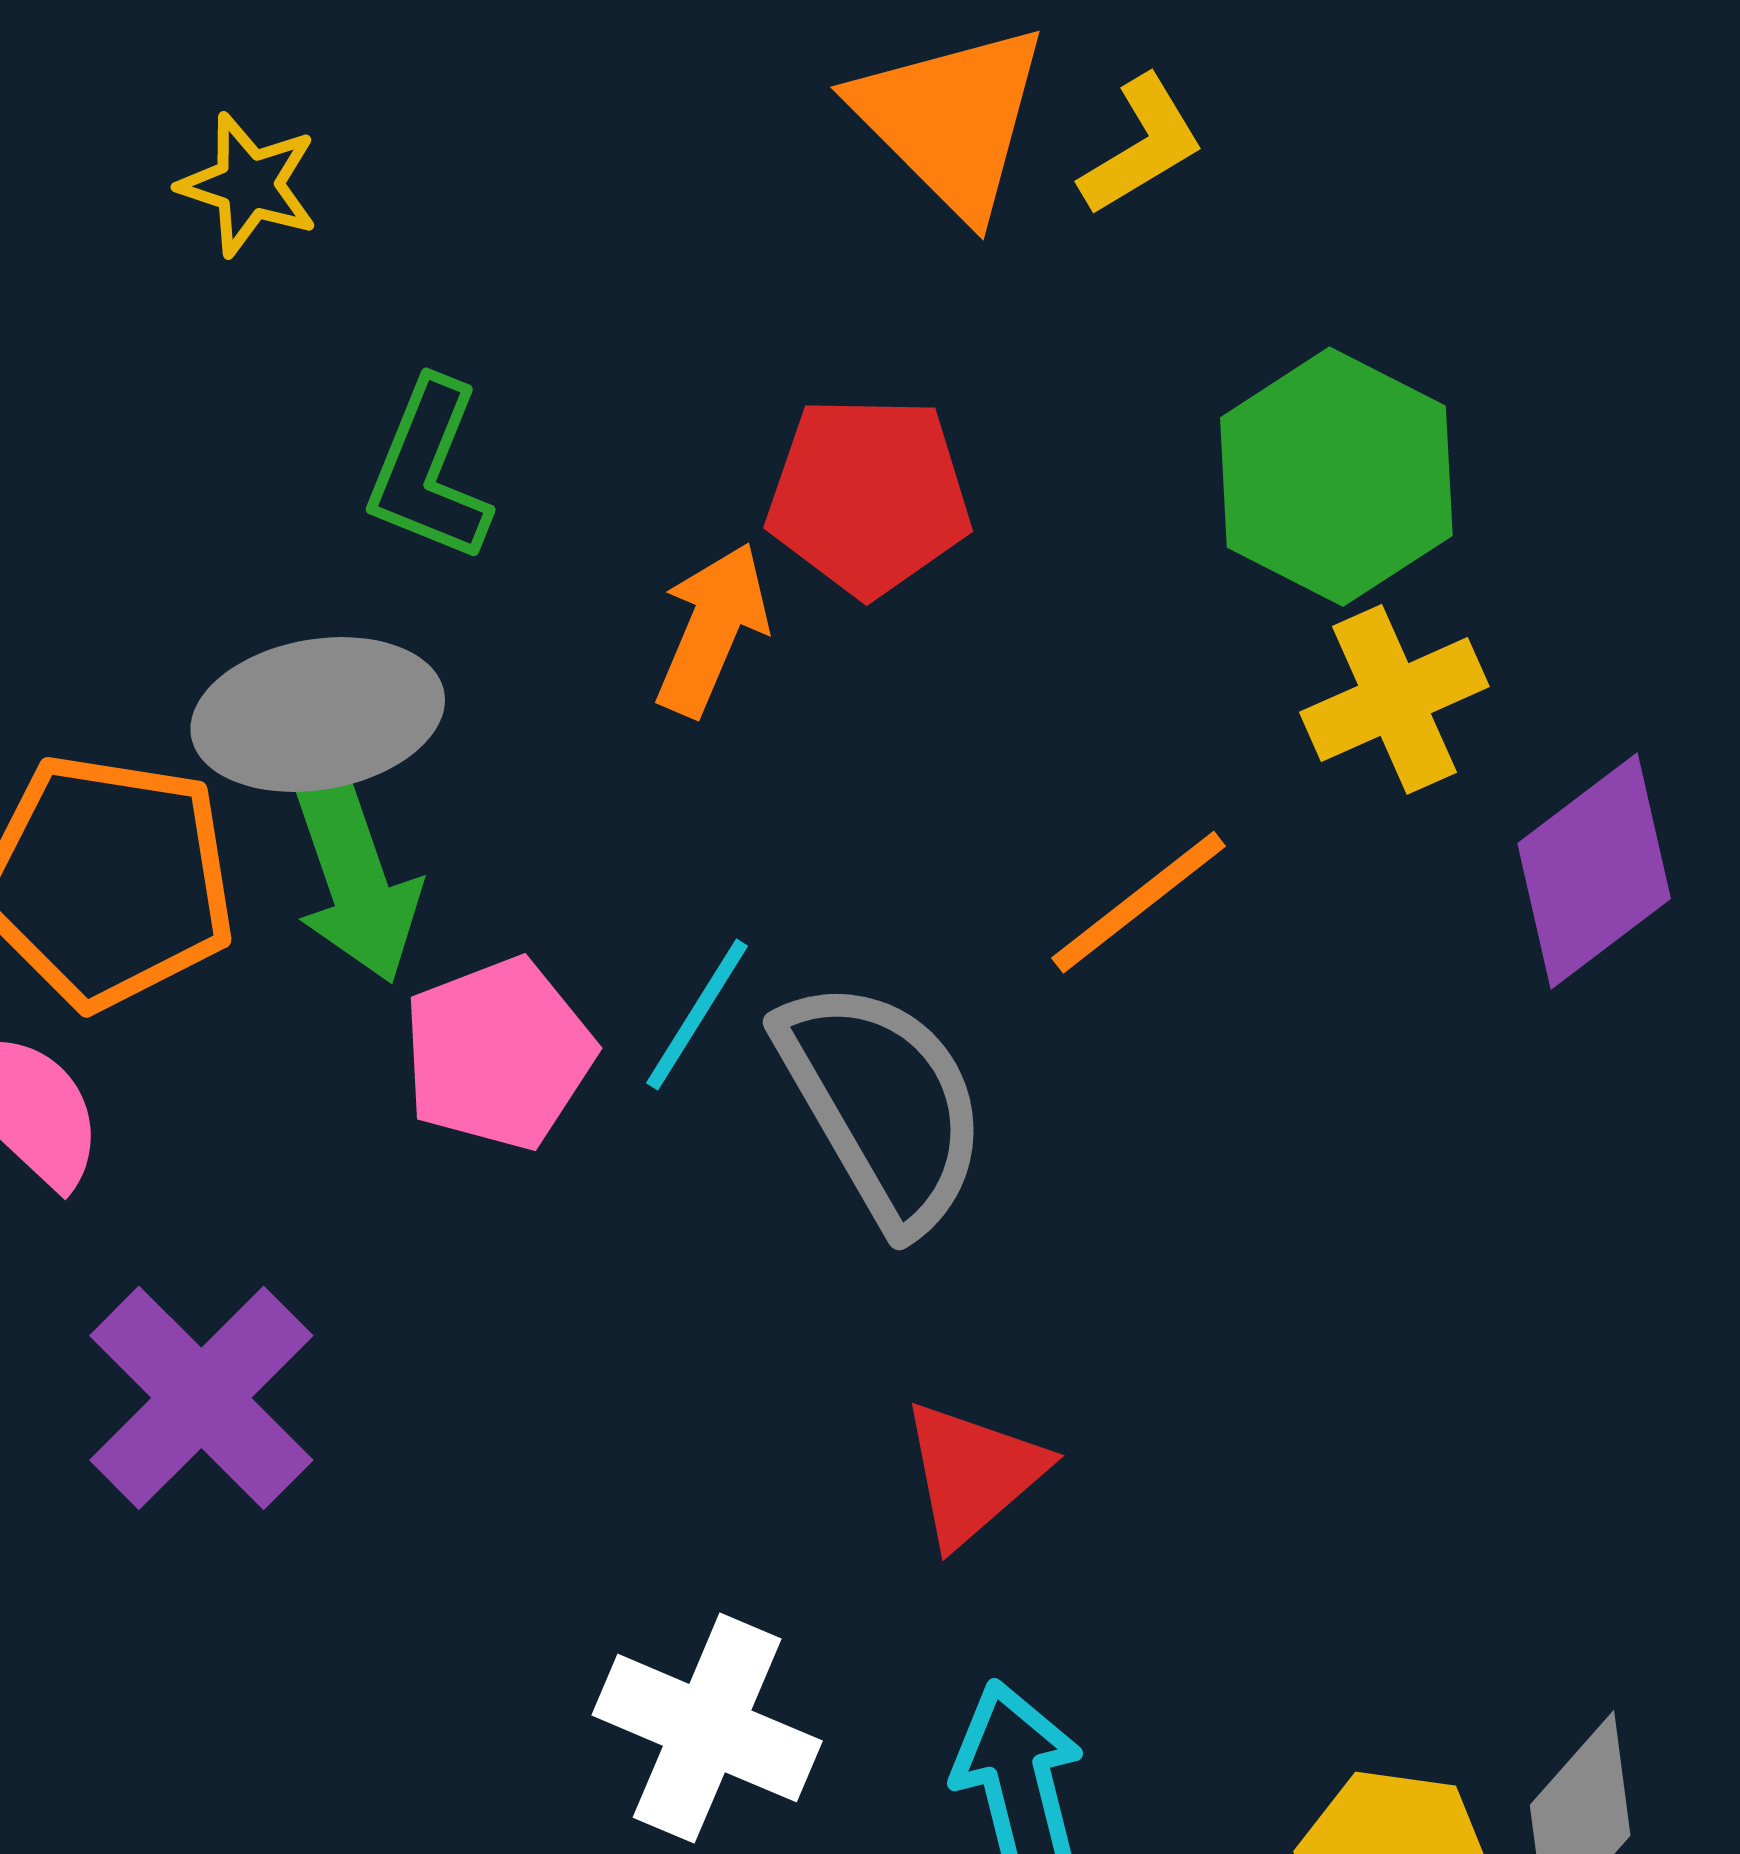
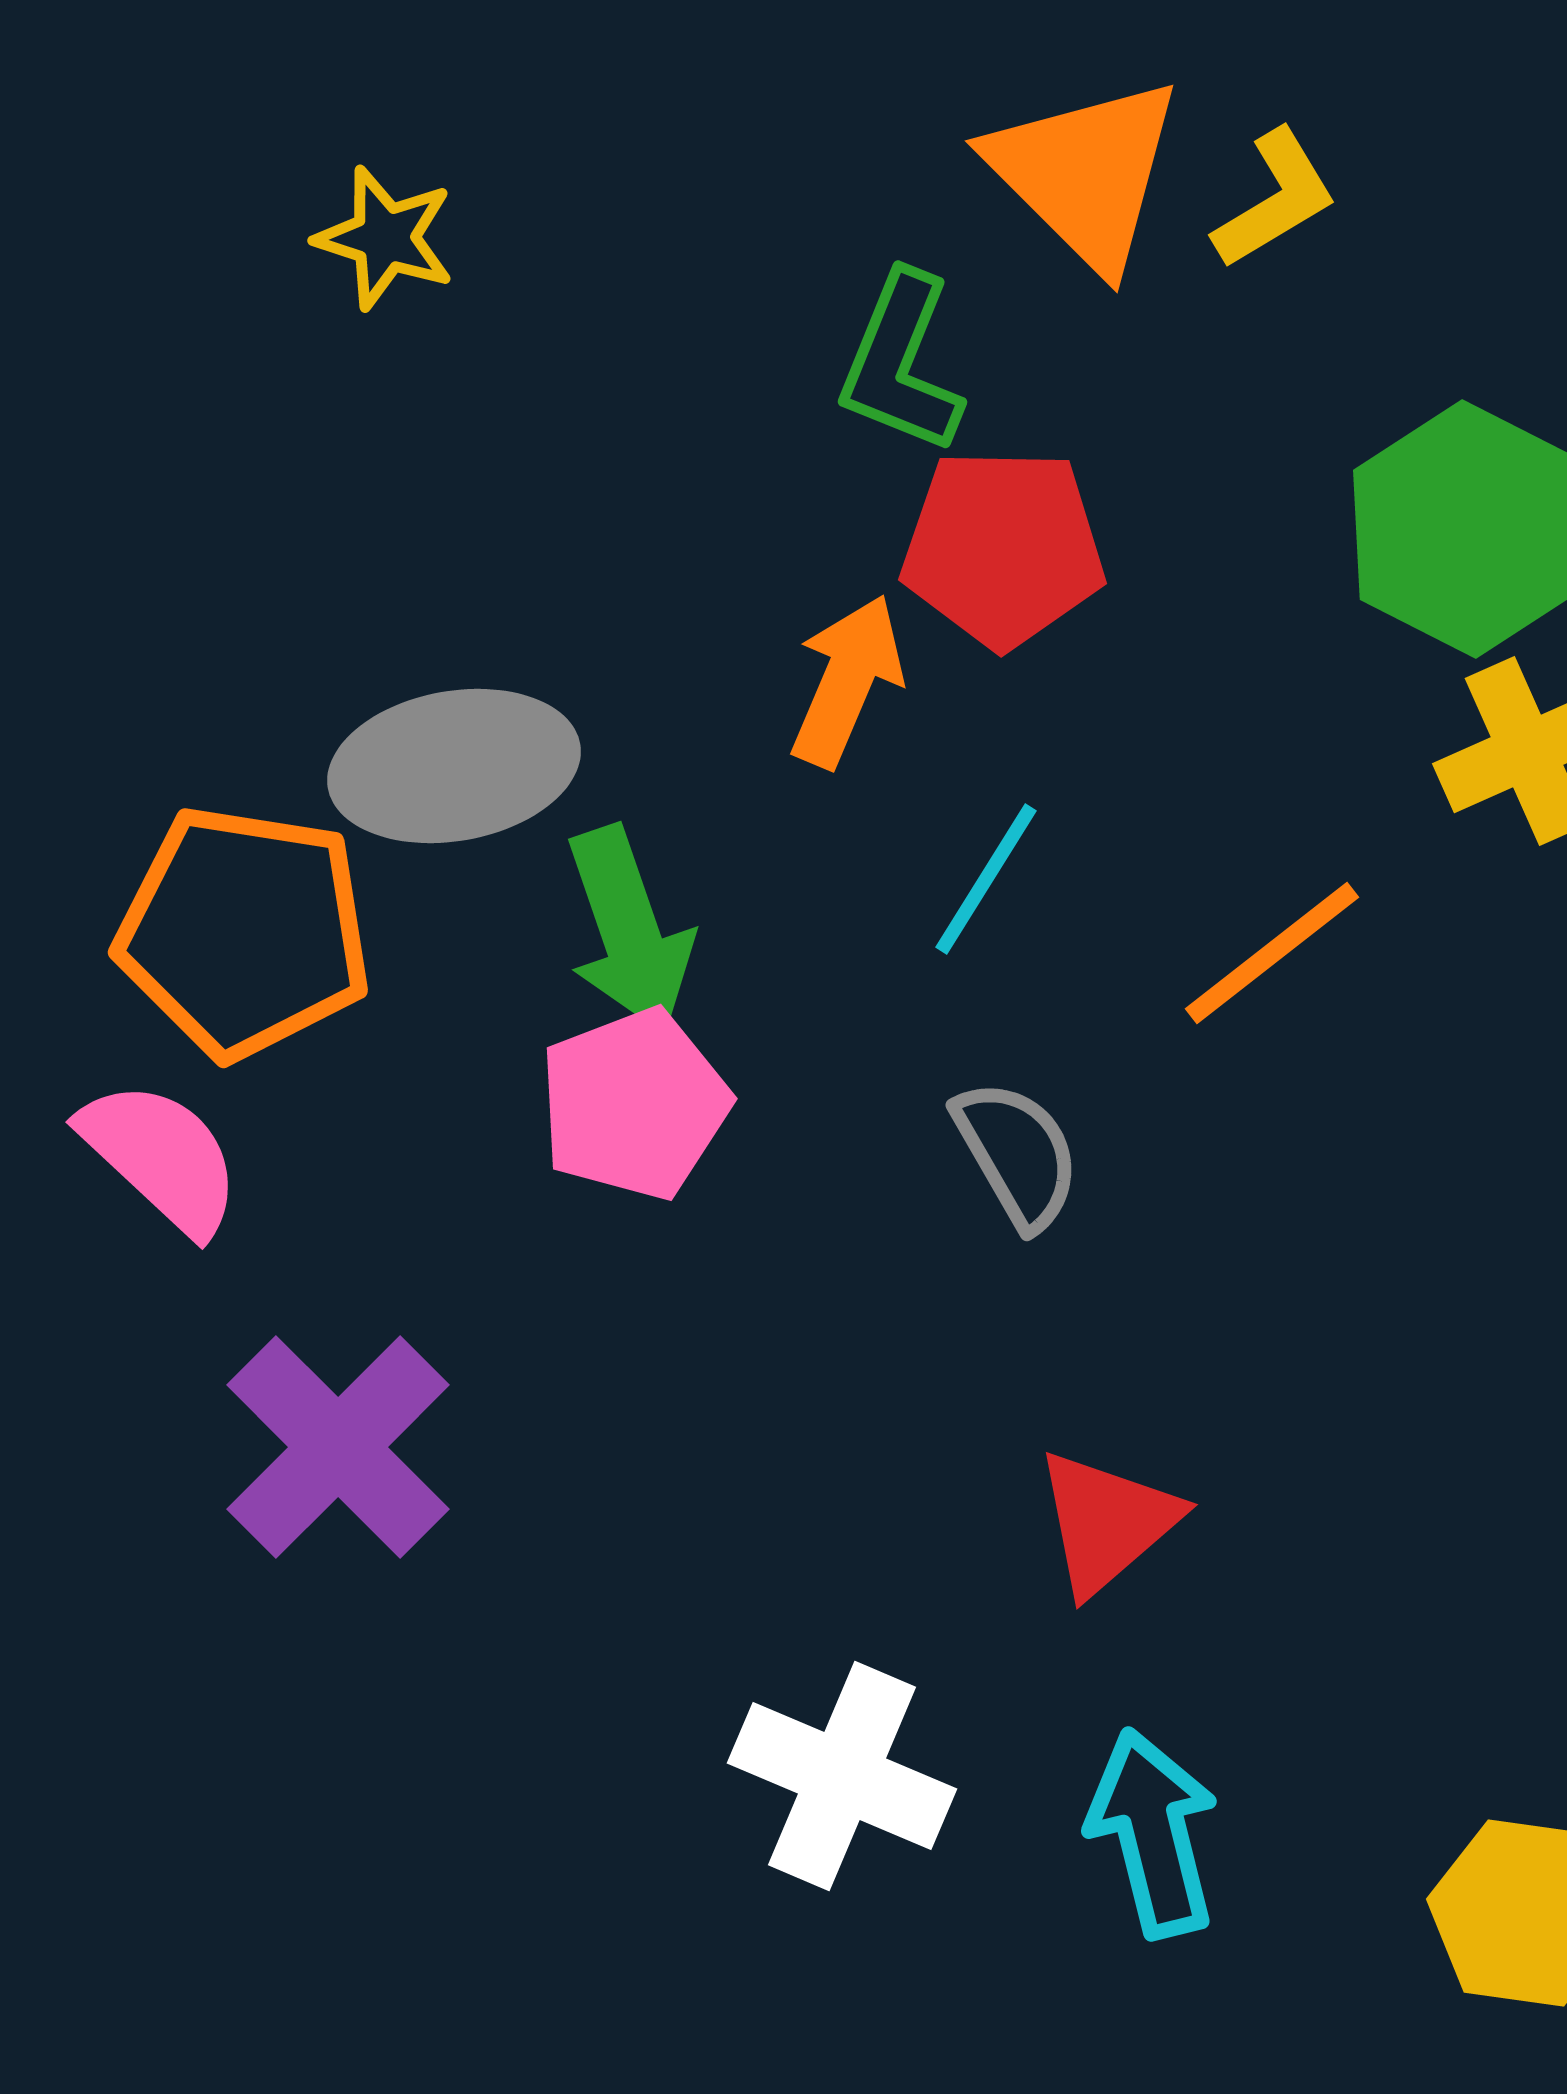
green L-shape: (429, 471) -> (901, 363), moved
green arrow: (356, 879) -> (629, 930), moved
cyan line: (697, 1015) -> (986, 879), moved
gray semicircle: (883, 1104) -> (1017, 1154), size x0.6

